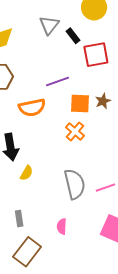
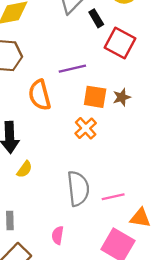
red square: (96, 55) -> (120, 43), turned 32
orange semicircle: (32, 107) -> (40, 95), turned 80

